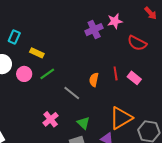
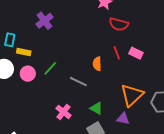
purple cross: (94, 30) -> (44, 21), moved
red semicircle: (137, 43) -> (119, 24), moved
yellow rectangle: (37, 53) -> (24, 52), moved

